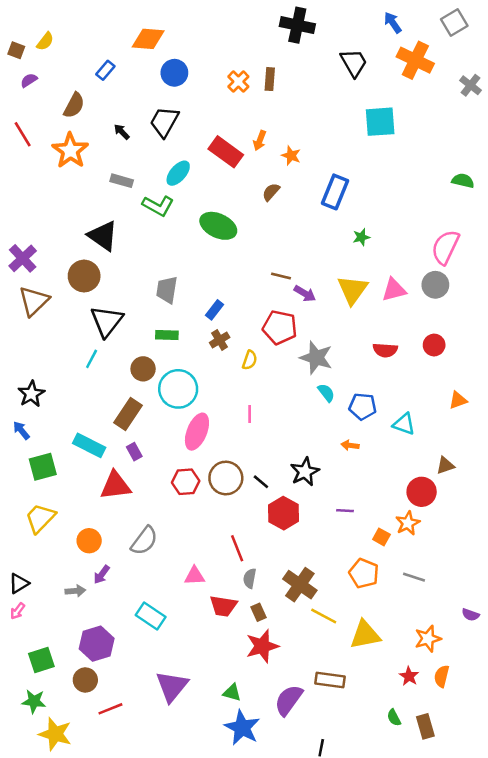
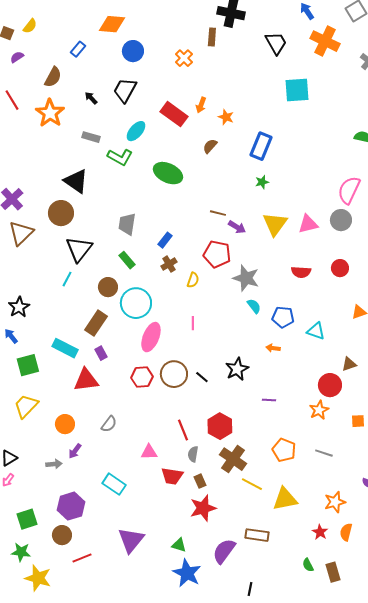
brown rectangle: (270, 79) -> (212, 37), moved
green star: (361, 237) -> (262, 182), moved
green rectangle: (167, 335) -> (127, 260), turned 48
red hexagon: (284, 513) -> (220, 426), moved
orange square: (381, 537) -> (358, 421), moved, turned -32
gray semicircle: (144, 541) -> (109, 424), size x0.7

